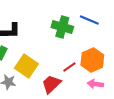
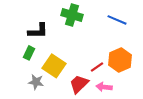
green cross: (62, 27) -> (72, 15), moved
pink arrow: (95, 84) -> (104, 87), moved

